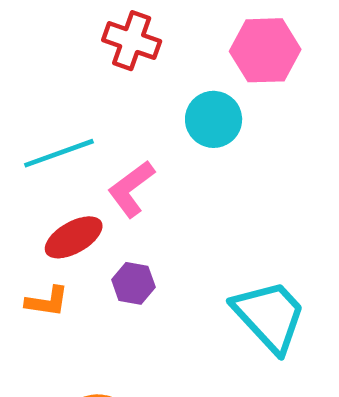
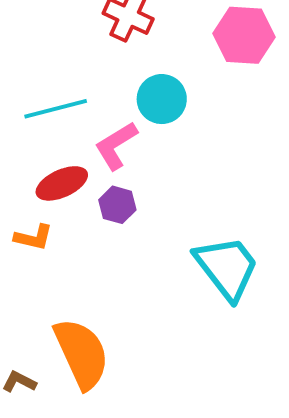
cyan circle: (214, 119) -> (162, 99), moved
purple hexagon: (133, 283) -> (117, 205), moved

